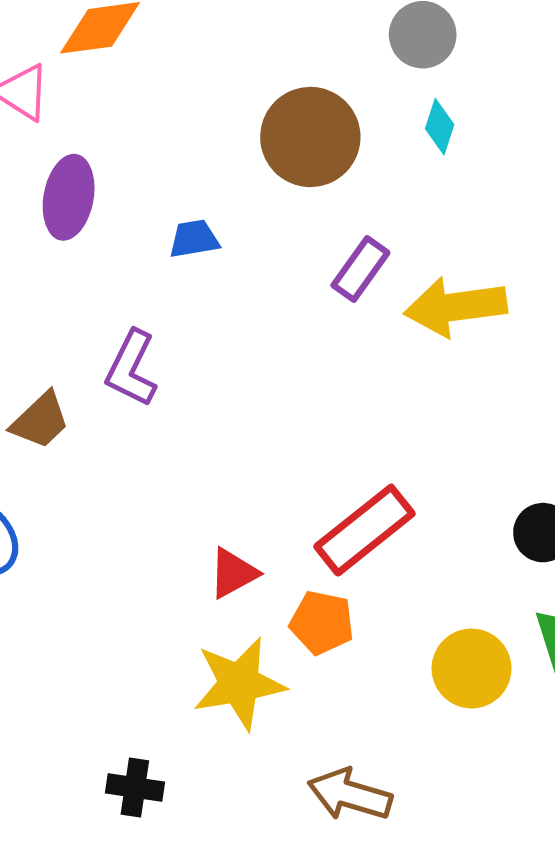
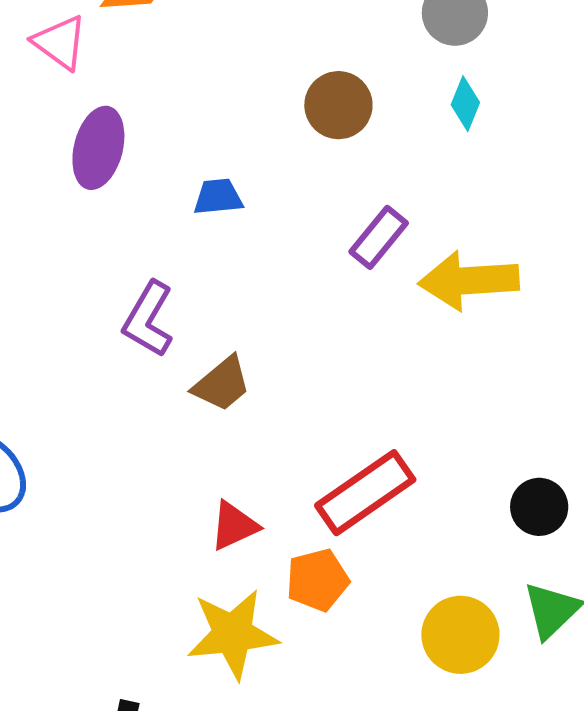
brown circle: (310, 137) -> (338, 105), size x0.7
brown trapezoid: (40, 420) -> (222, 384), moved
orange pentagon: (322, 623) -> (317, 580), turned -30

